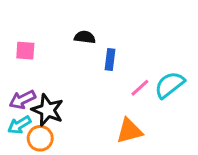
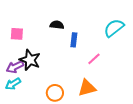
cyan semicircle: (170, 85) -> (114, 28), moved
black star: (48, 110) -> (30, 60), moved
orange circle: (40, 138) -> (55, 93), moved

